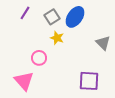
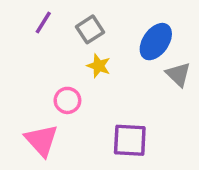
blue ellipse: (75, 17) -> (156, 42), moved
purple square: (89, 81) -> (130, 140), moved

